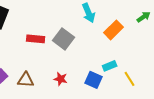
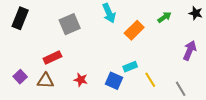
red rectangle: (36, 39) -> (52, 58), moved, turned -30
gray square: (64, 39) -> (70, 24), moved, turned 30

